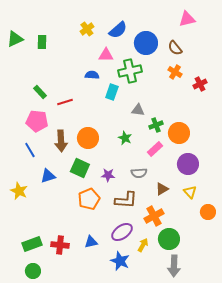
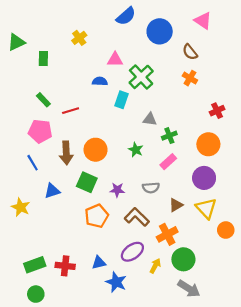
pink triangle: (187, 19) -> (203, 21), turned 48
yellow cross: (87, 29) -> (79, 38), moved
blue semicircle: (118, 30) -> (126, 16), moved
green rectangle: (42, 42) -> (43, 59), moved
blue circle: (146, 43) -> (160, 31), moved
green cross: (130, 71) -> (141, 77), turned -30
red cross: (200, 84) -> (217, 111), moved
orange circle: (179, 133) -> (208, 144), moved
yellow triangle: (190, 192) -> (206, 208), size x1.5
brown L-shape: (126, 200) -> (137, 217), turned -140
blue star: (120, 261) -> (116, 282), moved
gray arrow: (174, 266) -> (189, 289), turned -60

